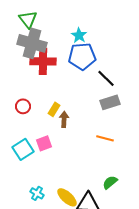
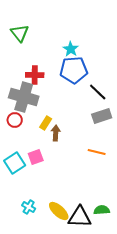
gray cross: (32, 43) -> (24, 97), moved
red cross: (43, 61) -> (35, 75), size x0.7
green semicircle: (110, 182) -> (102, 210), moved, turned 35

